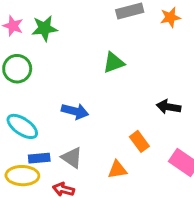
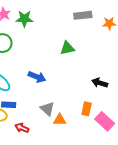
orange rectangle: (139, 141) -> (87, 109), moved, turned 40
gray triangle: (72, 158) -> (47, 109), moved

